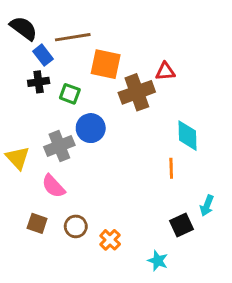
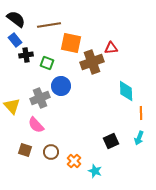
blue rectangle: (43, 55) -> (15, 40), moved
orange line: (171, 168) -> (141, 113), moved
black square: (182, 225) -> (111, 141), moved
cyan star: (158, 261) -> (95, 171), moved

